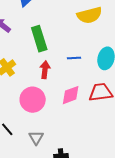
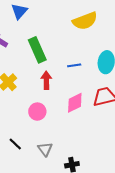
pink circle: (33, 100) -> (37, 112), size x0.7

